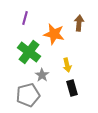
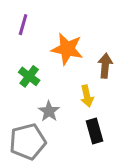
brown arrow: (79, 23) -> (105, 66), moved
green cross: (29, 52) -> (29, 76), size x0.6

